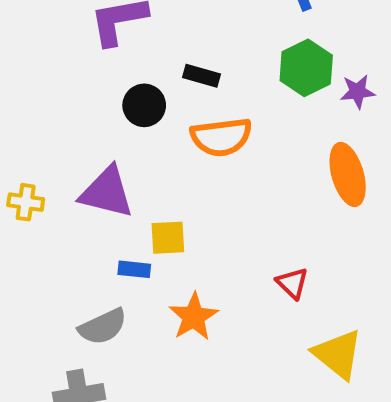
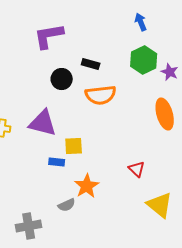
purple star: (358, 92) -> (170, 72), turned 30
gray semicircle: (103, 327) -> (67, 205), moved, size x0.7

